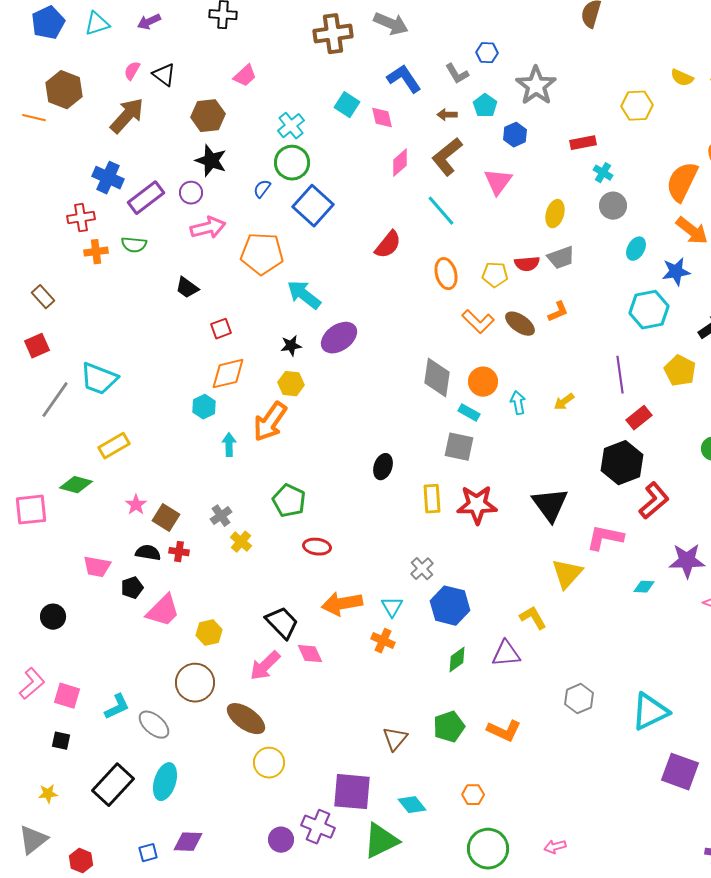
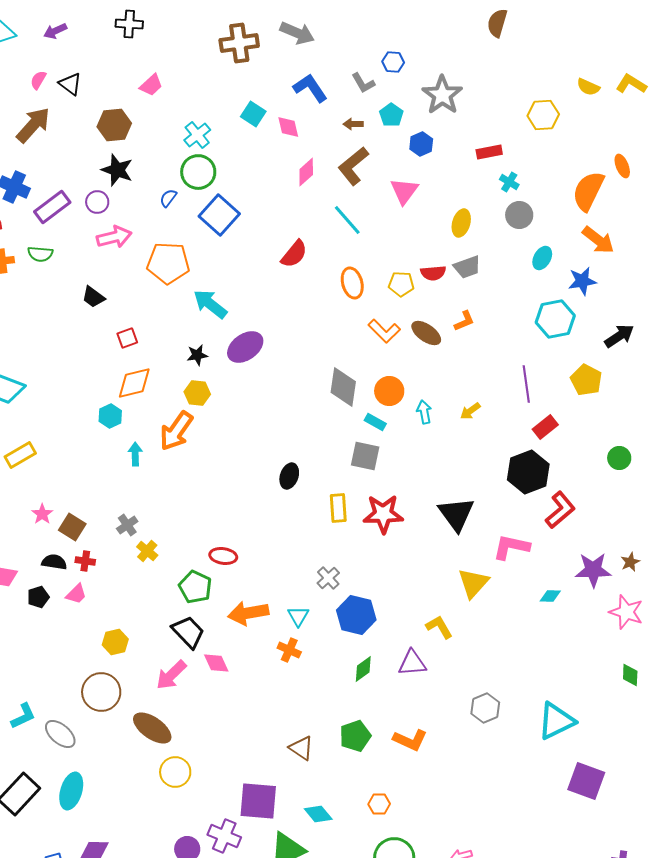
green pentagon: (289, 501) -> (195, 587), moved
pink trapezoid: (163, 611) -> (76, 594), moved, size x0.6
brown triangle: (395, 739) -> (301, 748), turned -36

